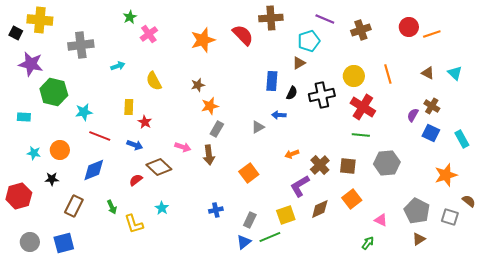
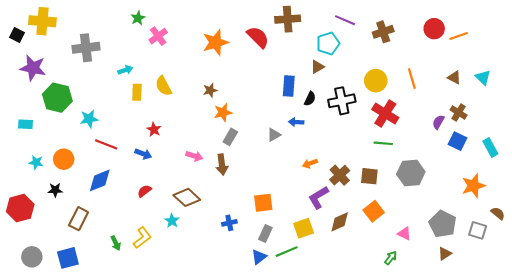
yellow rectangle: (129, 107) -> (137, 92), moved
brown diamond: (159, 167) -> (187, 197), moved
orange square: (249, 173) -> (263, 203), moved, turned 30
green arrow: (112, 207) -> (116, 243), moved
yellow L-shape: (134, 224) -> (142, 238), turned -110

